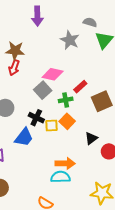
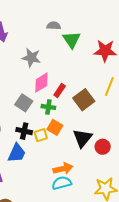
gray star: (70, 40) -> (31, 58), moved
pink diamond: (53, 74) -> (41, 83), moved, turned -30
green cross: (66, 100) -> (48, 107), turned 32
black triangle: (91, 138) -> (82, 138), size x1.5

